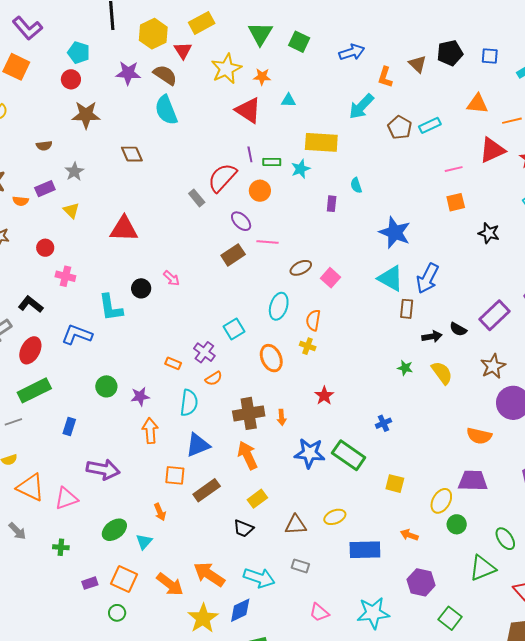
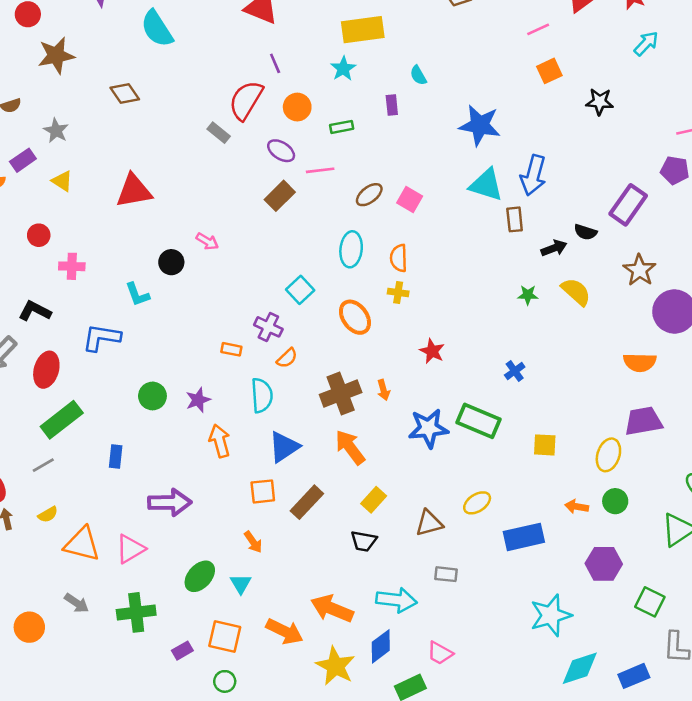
green rectangle: (272, 162) -> (342, 127), moved
cyan L-shape: (111, 308) -> (137, 294), size x0.7
green circle: (457, 524) -> (615, 501), moved
green cross: (61, 547) -> (136, 612), size x1.8
pink trapezoid: (319, 612) -> (440, 653), moved

